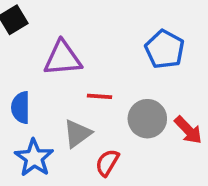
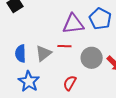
purple triangle: (63, 58) -> (73, 24), moved
gray triangle: (77, 134) -> (44, 53), moved

